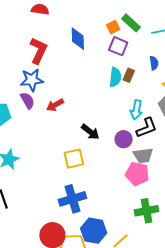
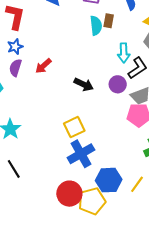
blue star: (32, 80) -> (15, 47), size x0.7
purple semicircle: (27, 101) -> (15, 68), turned -120
yellow square: (74, 159) -> (74, 127), moved

